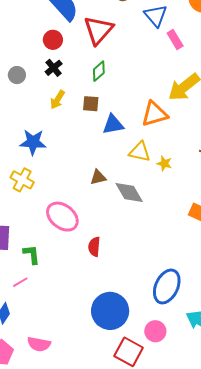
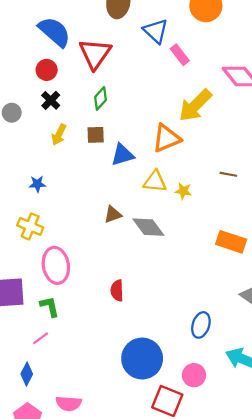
blue star: (33, 142) -> (37, 184), size x0.6
pink ellipse: (62, 217) -> (56, 265), moved, turned 48
blue ellipse: (167, 286) -> (201, 325), size x0.7

